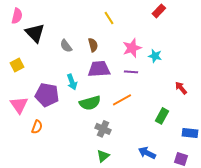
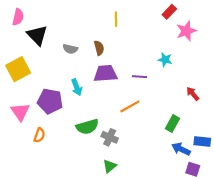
yellow line: (109, 18) -> (116, 19), turned 32
gray semicircle: (66, 46) -> (70, 49), turned -40
pink star: (132, 48) -> (186, 31), moved
yellow square: (17, 65) -> (18, 69), size x1.6
green semicircle: (90, 103) -> (87, 127), moved
blue arrow: (147, 153) -> (181, 149), moved

